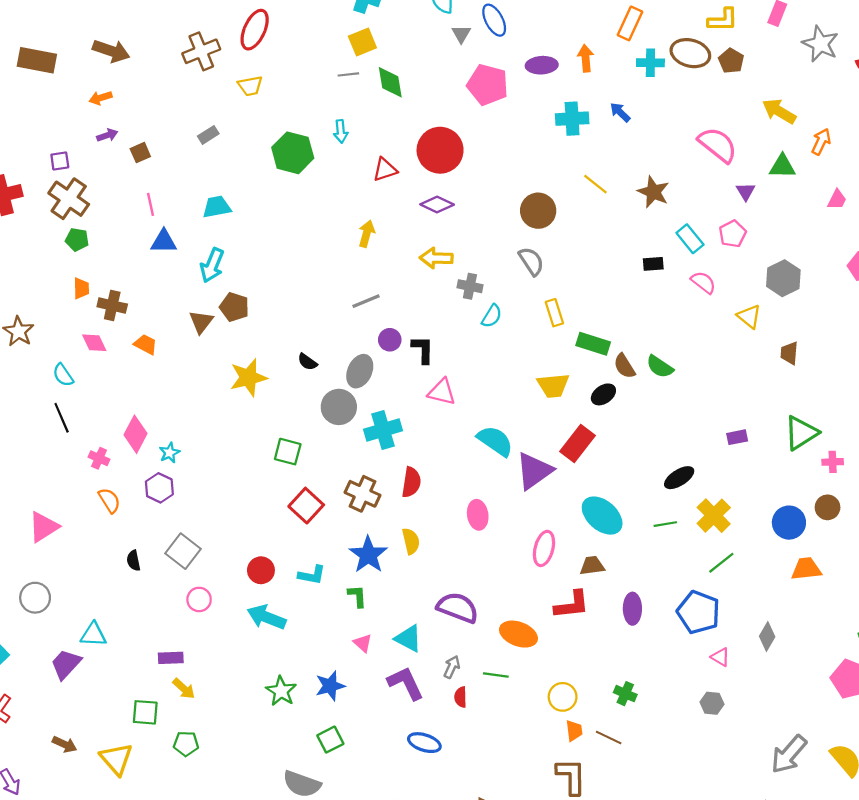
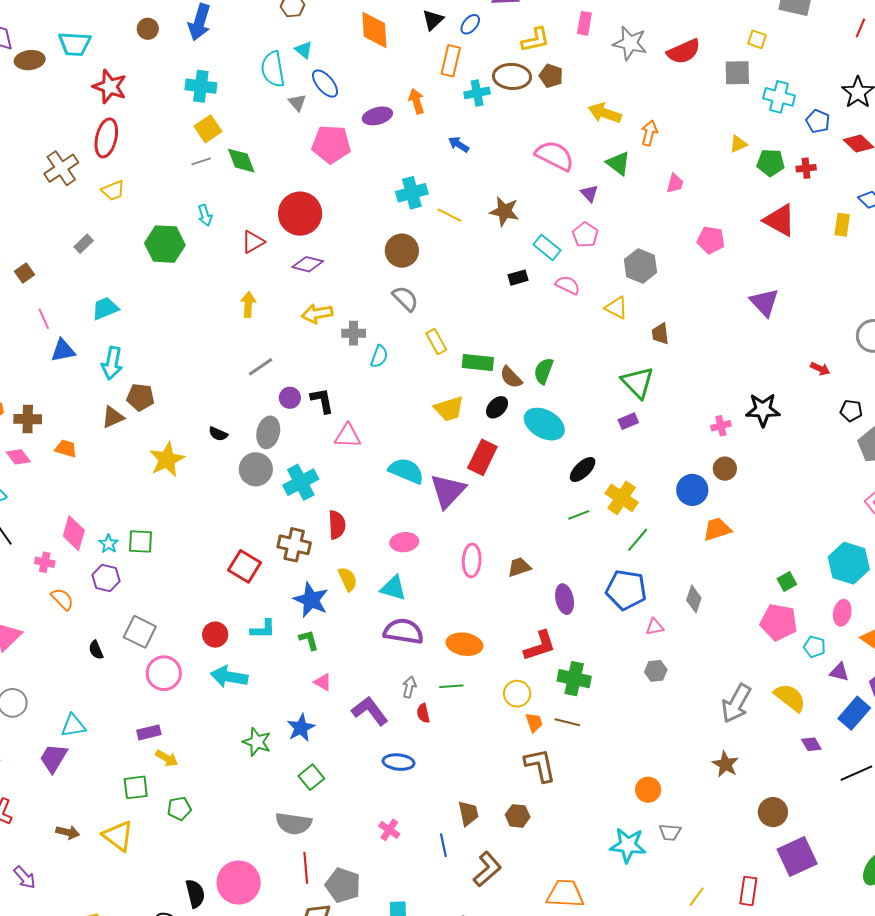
cyan cross: (572, 119) -> (412, 193), moved
green triangle: (782, 166) -> (618, 163), turned 48
brown triangle: (201, 322) -> (113, 417), turned 40
green semicircle: (660, 367) -> (544, 371), turned 88
green triangle: (801, 433) -> (638, 382), moved, turned -30
green square: (288, 452) -> (141, 542), moved
pink ellipse: (478, 515) -> (404, 542), turned -76
cyan ellipse: (602, 516) -> (544, 424), moved
pink circle: (199, 599) -> (164, 673), size x1.5
red L-shape: (572, 605) -> (540, 646), moved
cyan triangle: (408, 638) -> (393, 588), moved
pink triangle: (720, 657) -> (655, 627), turned -30
green cross: (625, 694) -> (574, 679), size x1.5

